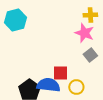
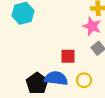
red square: (60, 73) -> (68, 56), moved

